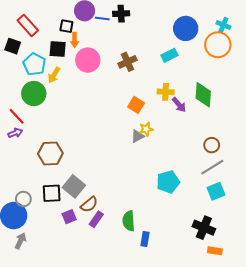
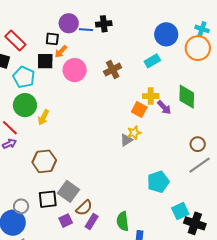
orange arrow: (75, 40) -> (61, 52), turned 48
yellow arrow: (54, 75) -> (43, 117), moved
orange square: (136, 105) -> (139, 109), moved
cyan square: (216, 191) -> (180, 211), moved

